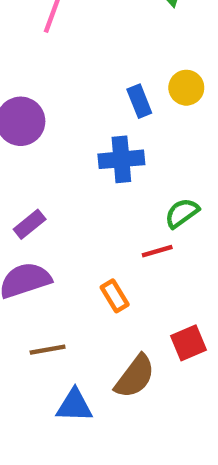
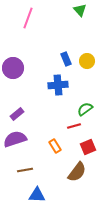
yellow circle: (186, 88) -> (87, 61), moved
red square: (189, 343) -> (88, 147), moved
brown semicircle: (135, 376) -> (77, 172), moved

